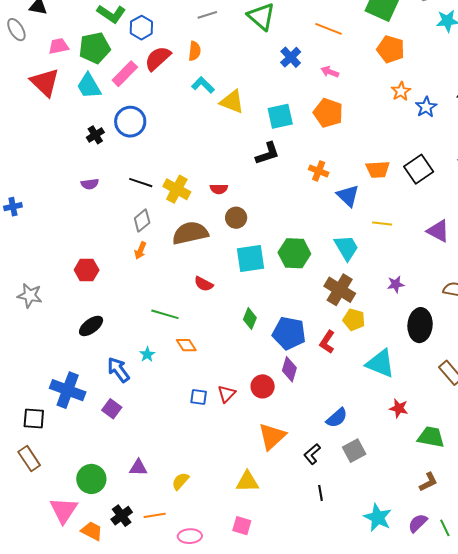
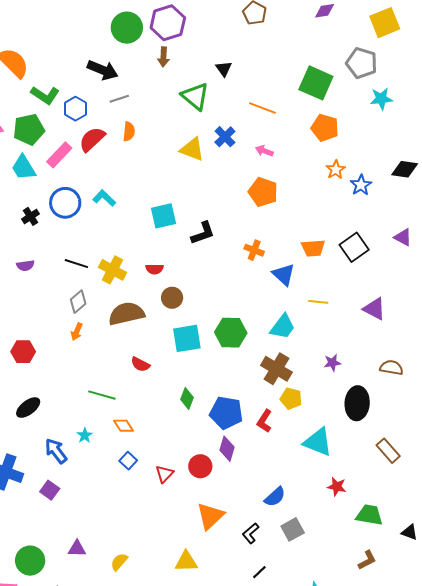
gray line: (207, 15) -> (119, 99), moved
cyan L-shape: (203, 85) -> (104, 198), moved
yellow triangle: (232, 102) -> (192, 149), moved
cyan square: (280, 116) -> (163, 216), moved
cyan trapezoid: (346, 248) -> (283, 327), turned 68
blue square: (199, 397) -> (128, 461), moved, turned 36
black line: (320, 493) -> (259, 572), turned 56

